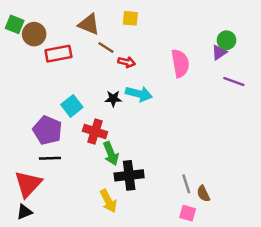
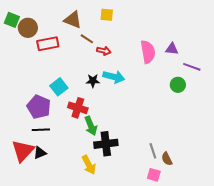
green circle: (227, 40) -> (178, 85), moved
purple triangle: (219, 52) -> (172, 49), moved, turned 40
black triangle: (24, 212) -> (40, 153), moved

